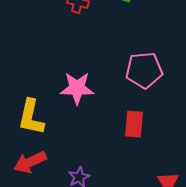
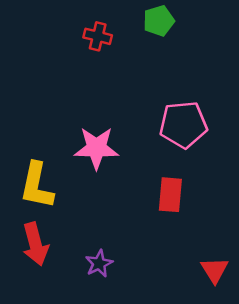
red arrow: (30, 162) -> (35, 244), turned -80

